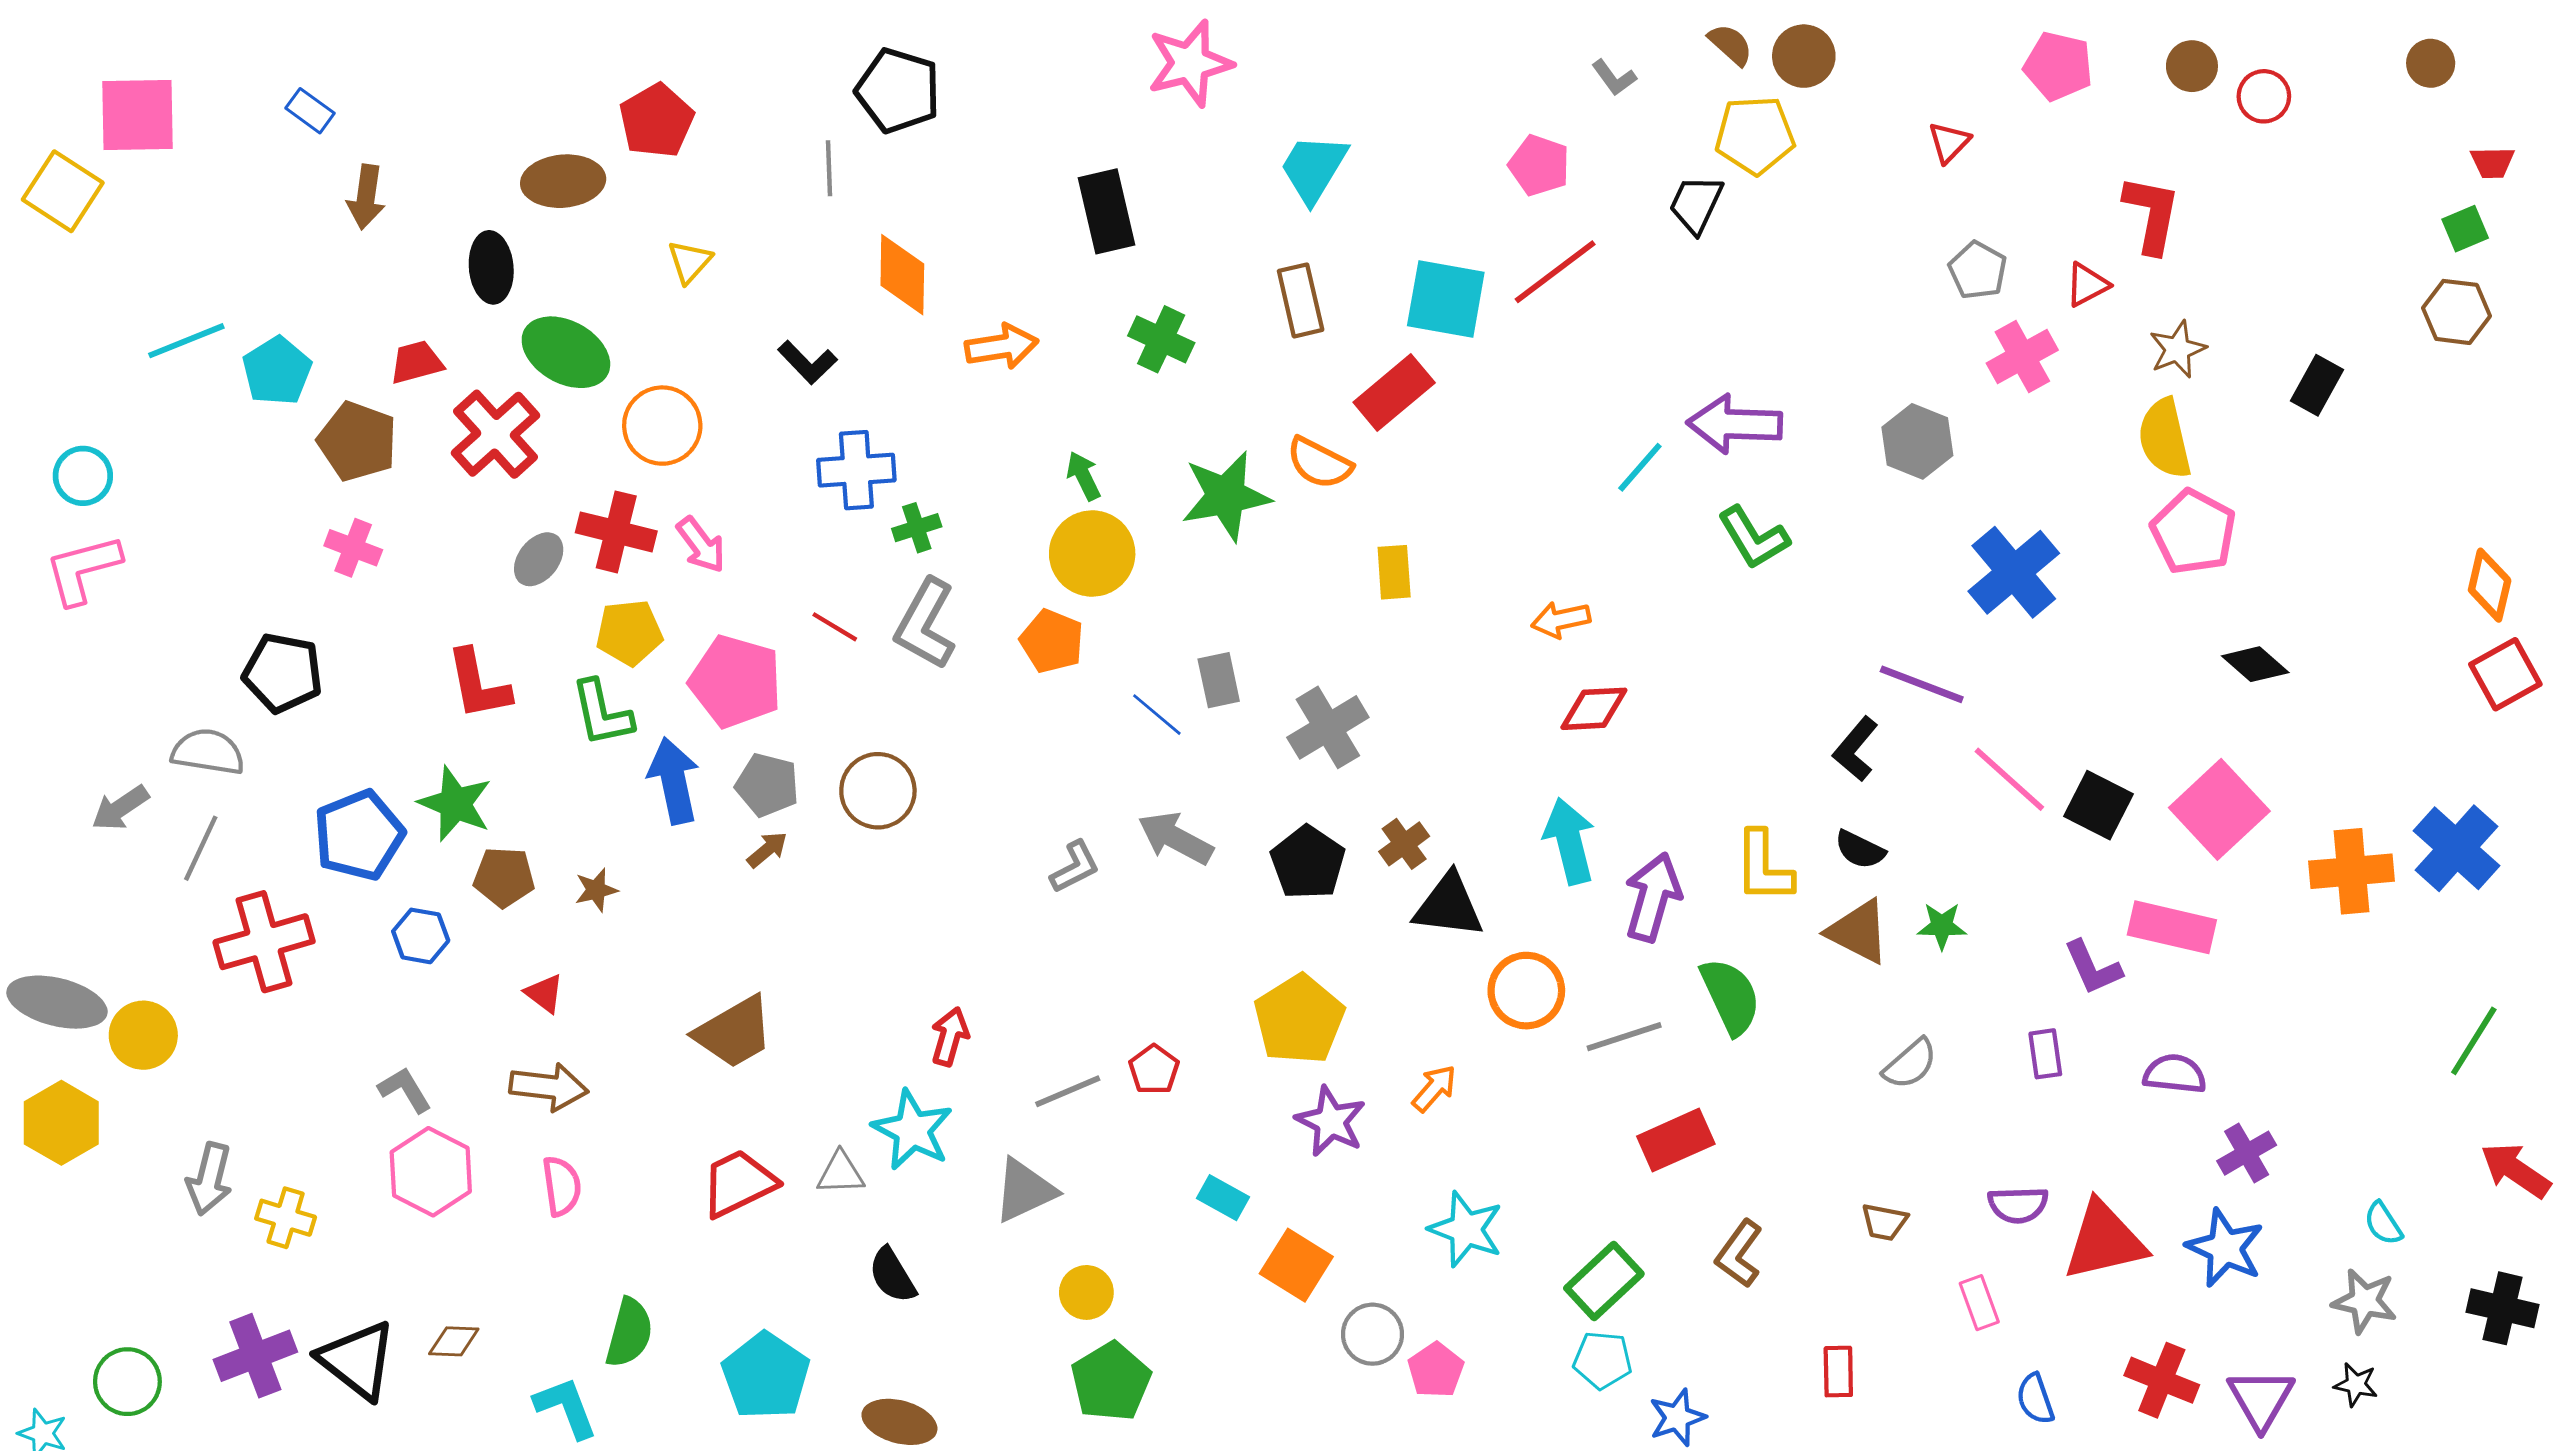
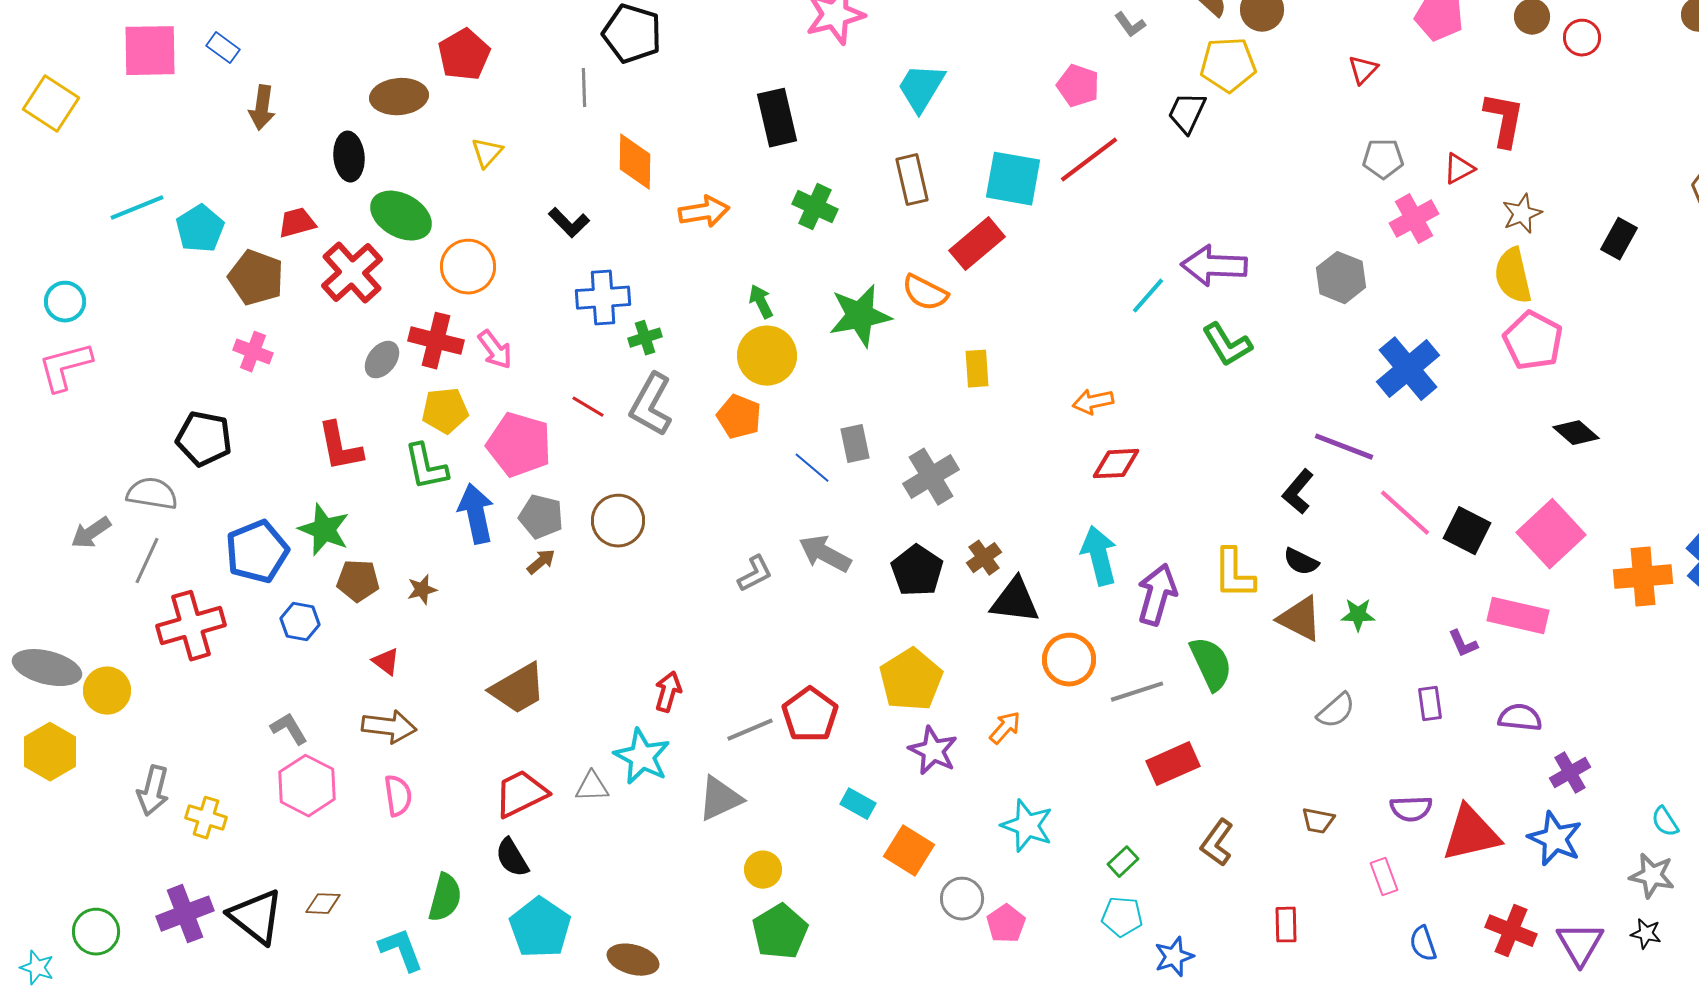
pink square: (138, 115) -> (150, 51), moved
gray pentagon: (1978, 270) -> (1383, 159), turned -30
purple L-shape: (2093, 968) -> (1463, 644), size x0.7
red pentagon: (1154, 1070) -> (810, 715), size x1.6
black semicircle: (892, 1275) -> (512, 858), moved
green rectangle: (1604, 1281) -> (1123, 862), size x0.6

